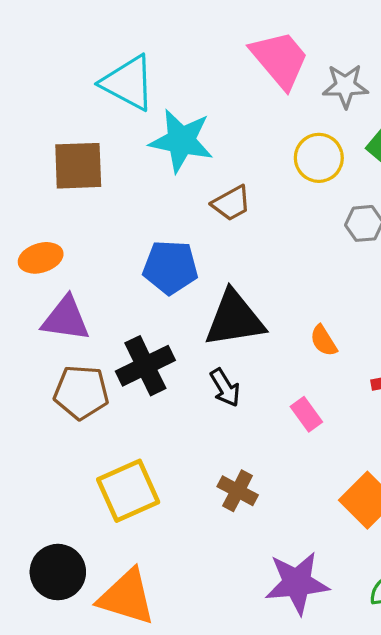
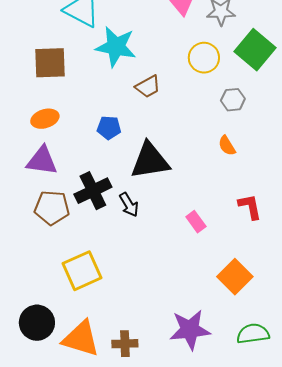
orange ellipse: (41, 258) -> (45, 119), moved
blue pentagon: (170, 267) -> (109, 128), size x0.7
orange semicircle: (324, 341) -> (227, 146), moved
black arrow: (225, 388) -> (129, 205), moved
brown cross: (238, 491) -> (125, 344), moved, turned -30

